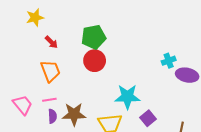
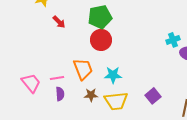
orange trapezoid: (50, 71) -> (83, 69), moved
cyan star: (127, 97) -> (113, 75), moved, size x0.7
brown star: (74, 114) -> (91, 95), moved, size x0.6

